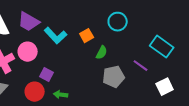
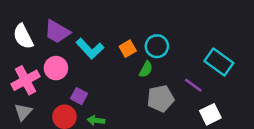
cyan circle: (118, 22) -> (157, 46), moved
white square: (165, 87) -> (210, 114), moved

